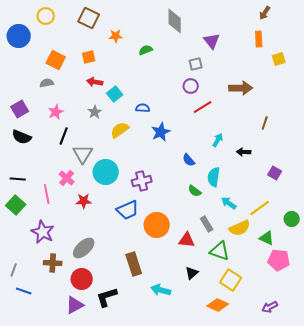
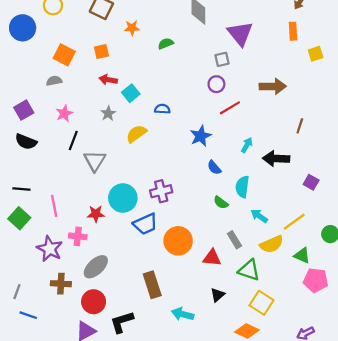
purple triangle: (212, 41) -> (240, 33), size x1.4
blue star: (161, 132) -> (201, 136), moved
black arrow: (244, 152) -> (276, 159), size x1.6
cyan circle: (106, 172) -> (123, 198), moved
pink cross: (67, 178) -> (78, 236), moved, turned -35

